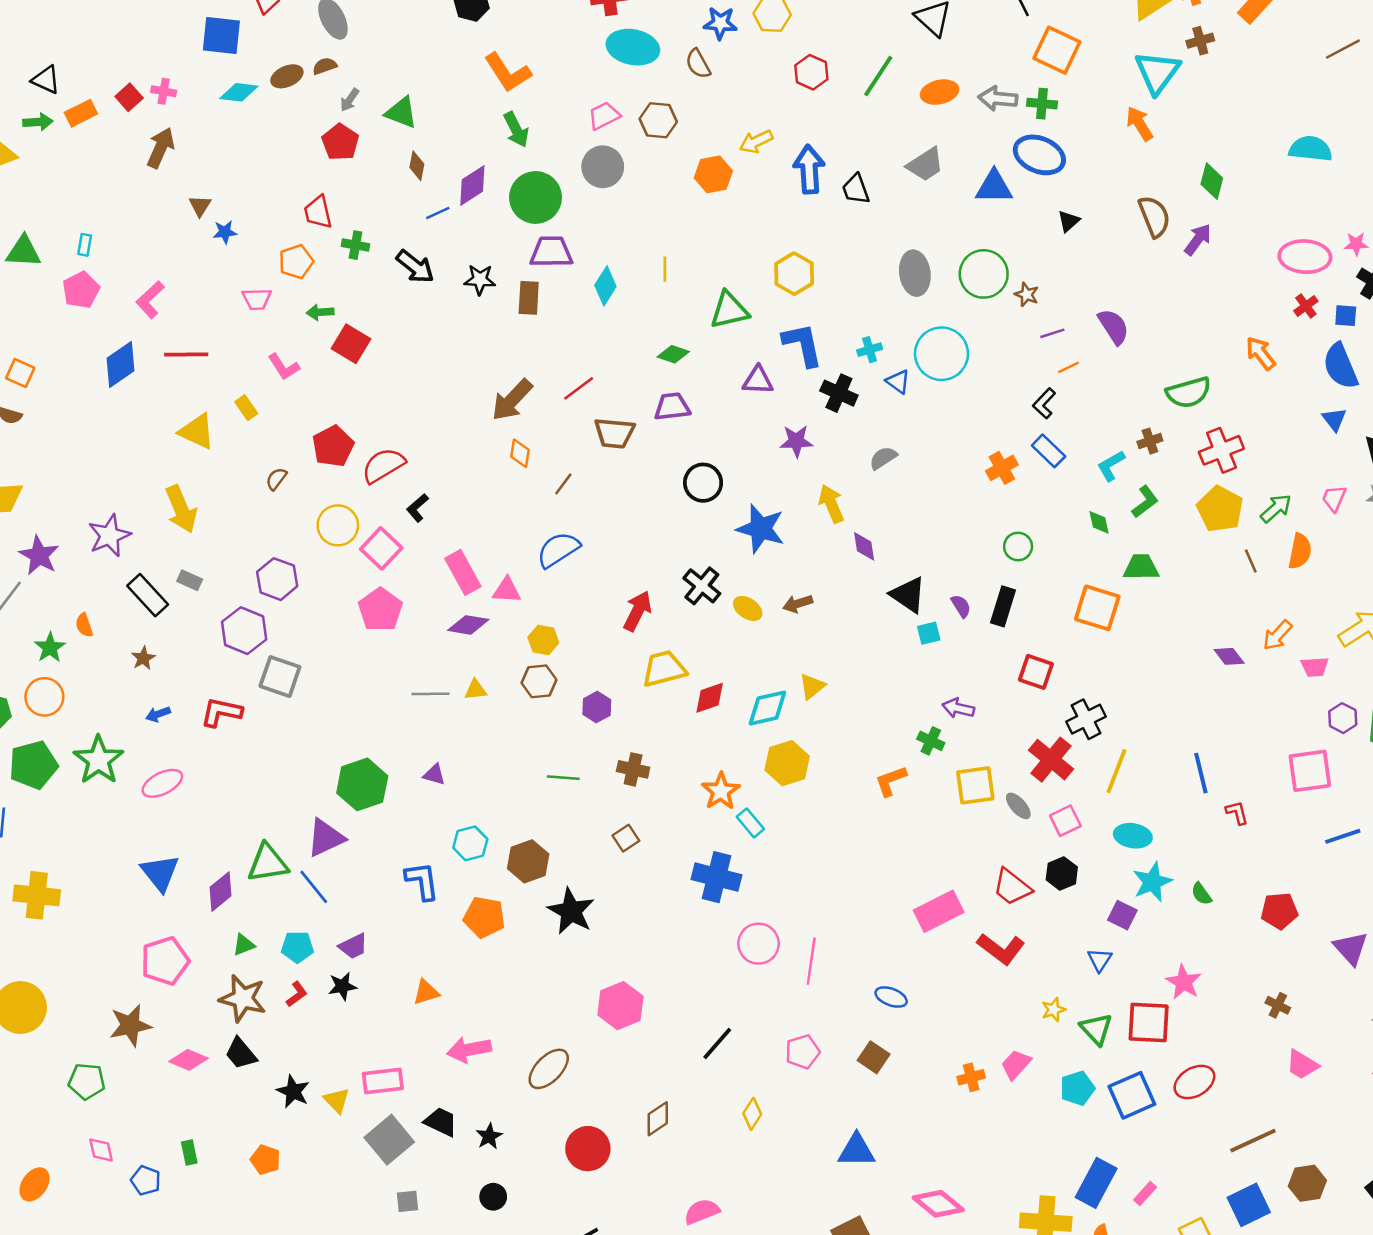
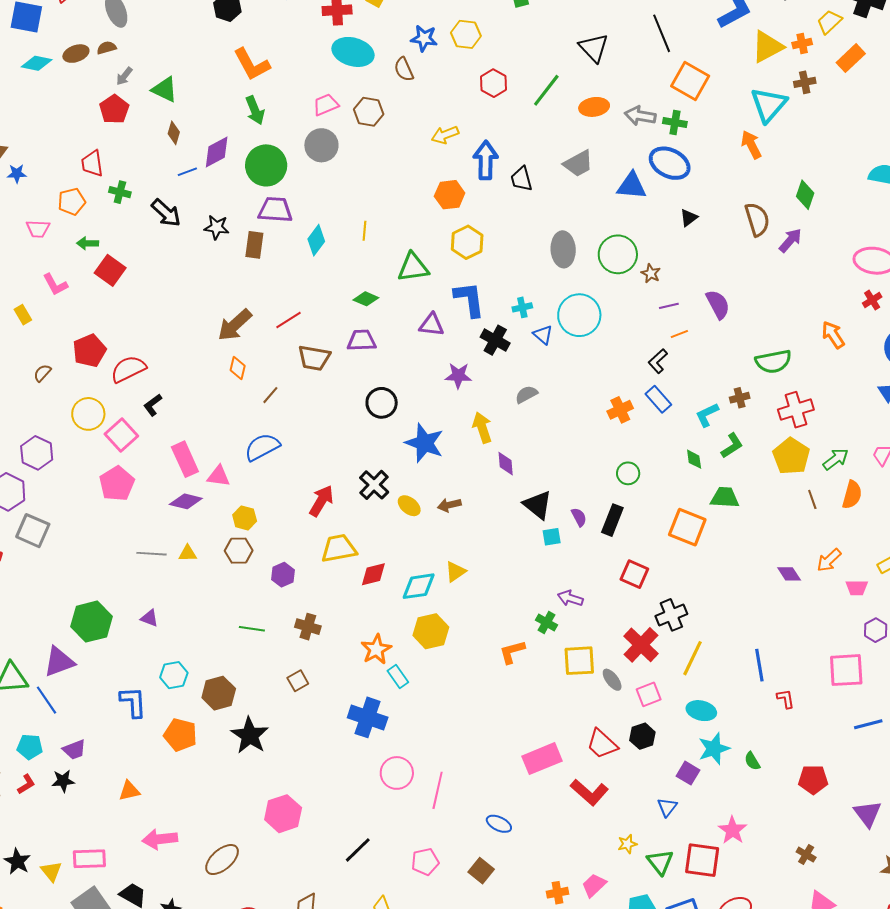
orange hexagon: (713, 174) -> (450, 195), moved

